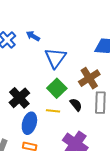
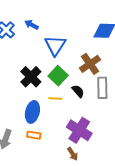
black cross: (19, 98) -> (31, 77), moved

